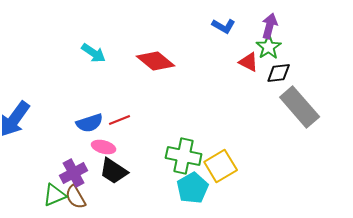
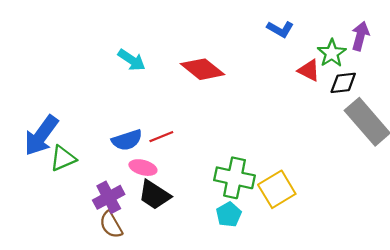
purple arrow: (270, 26) -> (360, 36), moved
cyan pentagon: (193, 188) -> (229, 214), moved, size x0.7
green triangle: (55, 195) -> (63, 158), moved

